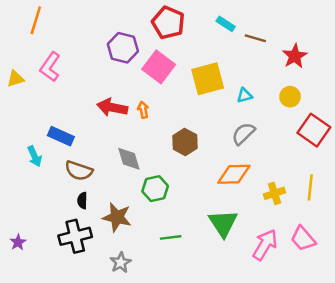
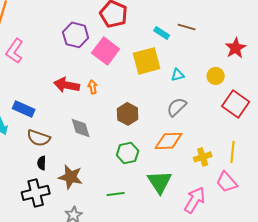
cyan rectangle: (226, 24) -> (162, 33), moved
red star: (295, 56) -> (236, 48), moved
green hexagon: (155, 189) -> (128, 153), moved
pink trapezoid: (303, 239) -> (227, 182), moved

